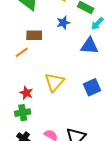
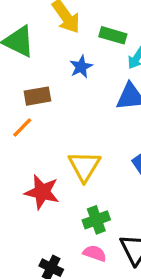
red star: (26, 93) -> (42, 192), size x1.5
green cross: (23, 113) -> (96, 220), moved

